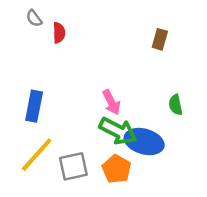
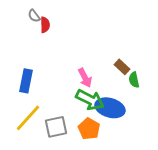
gray semicircle: (34, 18) -> (34, 16), moved
brown rectangle: (160, 39) -> (122, 67), moved, turned -63

